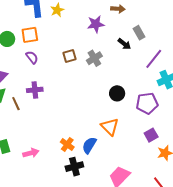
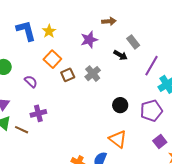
orange square: (30, 35) -> (52, 59), moved, turned -30
brown line: (16, 104) -> (22, 130), turned -32

